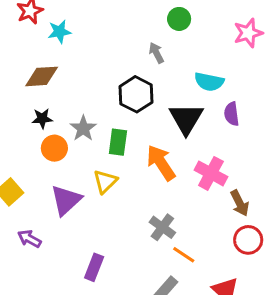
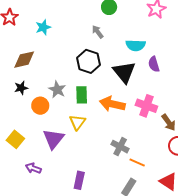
cyan star: (59, 32) -> (43, 27), moved
black star: (42, 118) -> (21, 88), moved
orange arrow: (161, 163) -> (112, 104), turned -35

